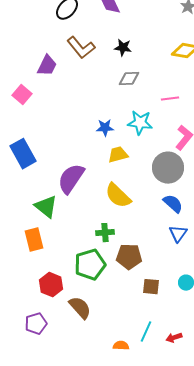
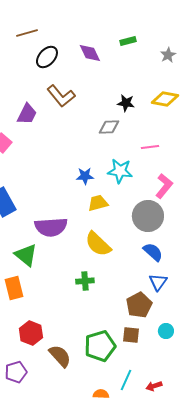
black star: (123, 48) -> (126, 103), moved
purple semicircle: (71, 179) -> (51, 227), turned -128
brown pentagon: (129, 257) -> (139, 305), moved, turned -30
green pentagon: (90, 265) -> (100, 346), moved

